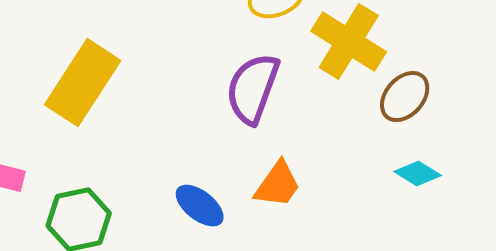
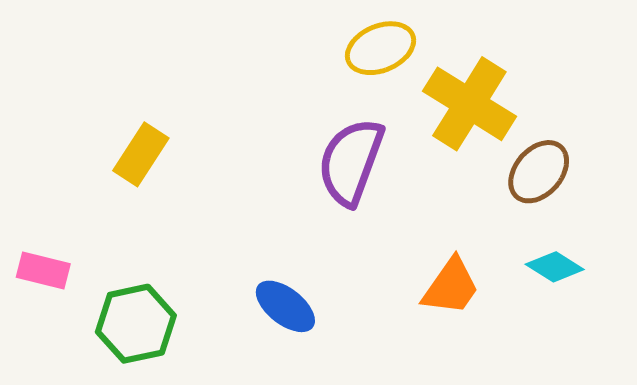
yellow rectangle: (83, 83) -> (141, 154), size x0.6
orange trapezoid: (278, 185) -> (451, 287), moved

